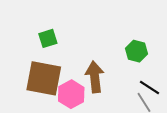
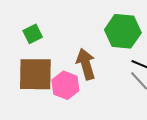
green hexagon: (137, 51) -> (123, 31), size x1.6

